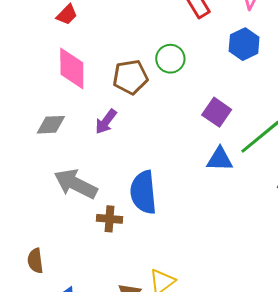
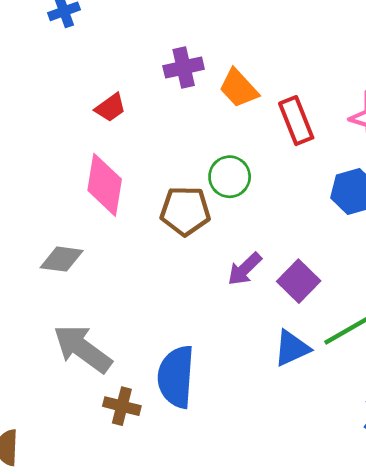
green circle: (170, 59) -> (230, 177), moved
purple arrow: (106, 122) -> (245, 269), moved
blue triangle: (220, 159) -> (292, 348), turned -36

